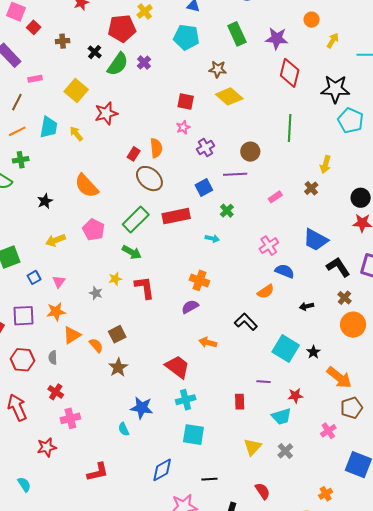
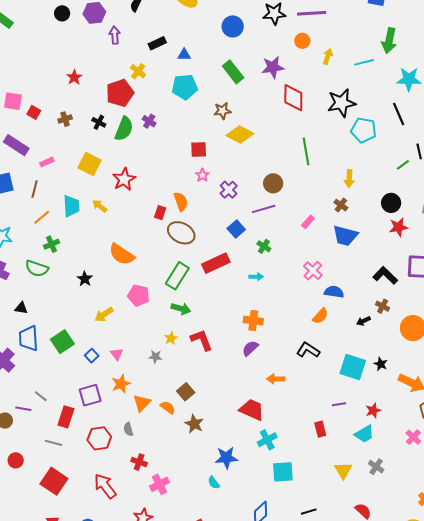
blue trapezoid: (316, 240) -> (345, 236), moved
brown cross: (344, 298) -> (383, 306), moved

